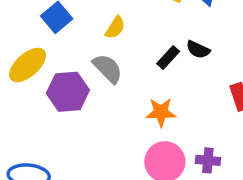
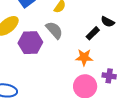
black rectangle: (168, 58) -> (93, 33), moved
purple cross: (208, 160) -> (109, 76), moved

